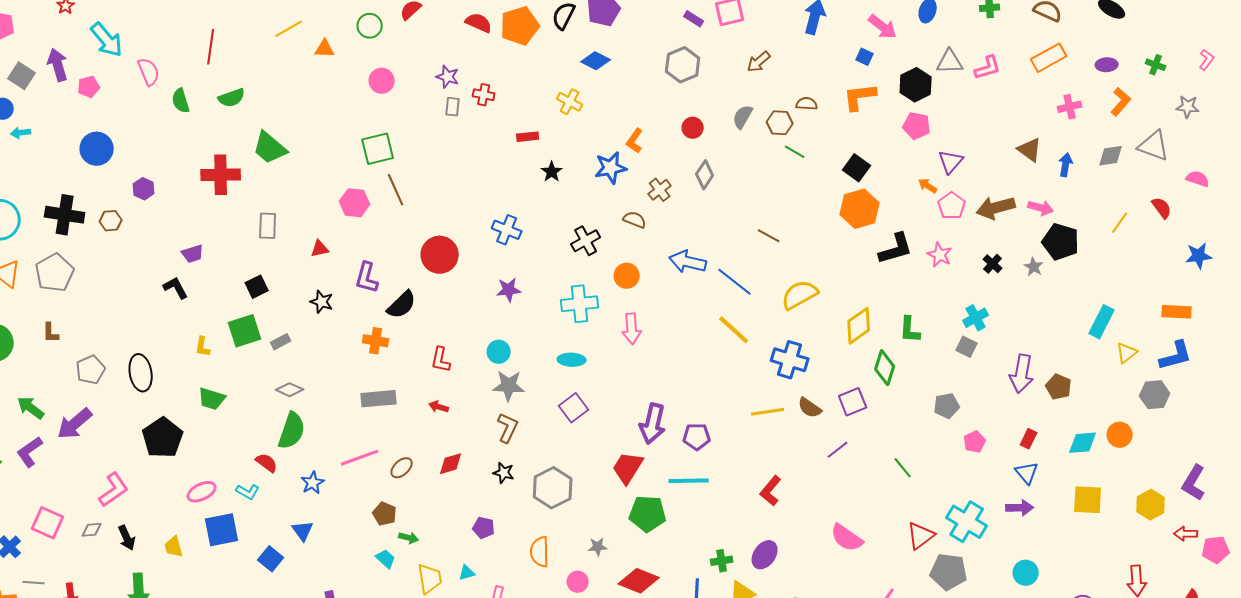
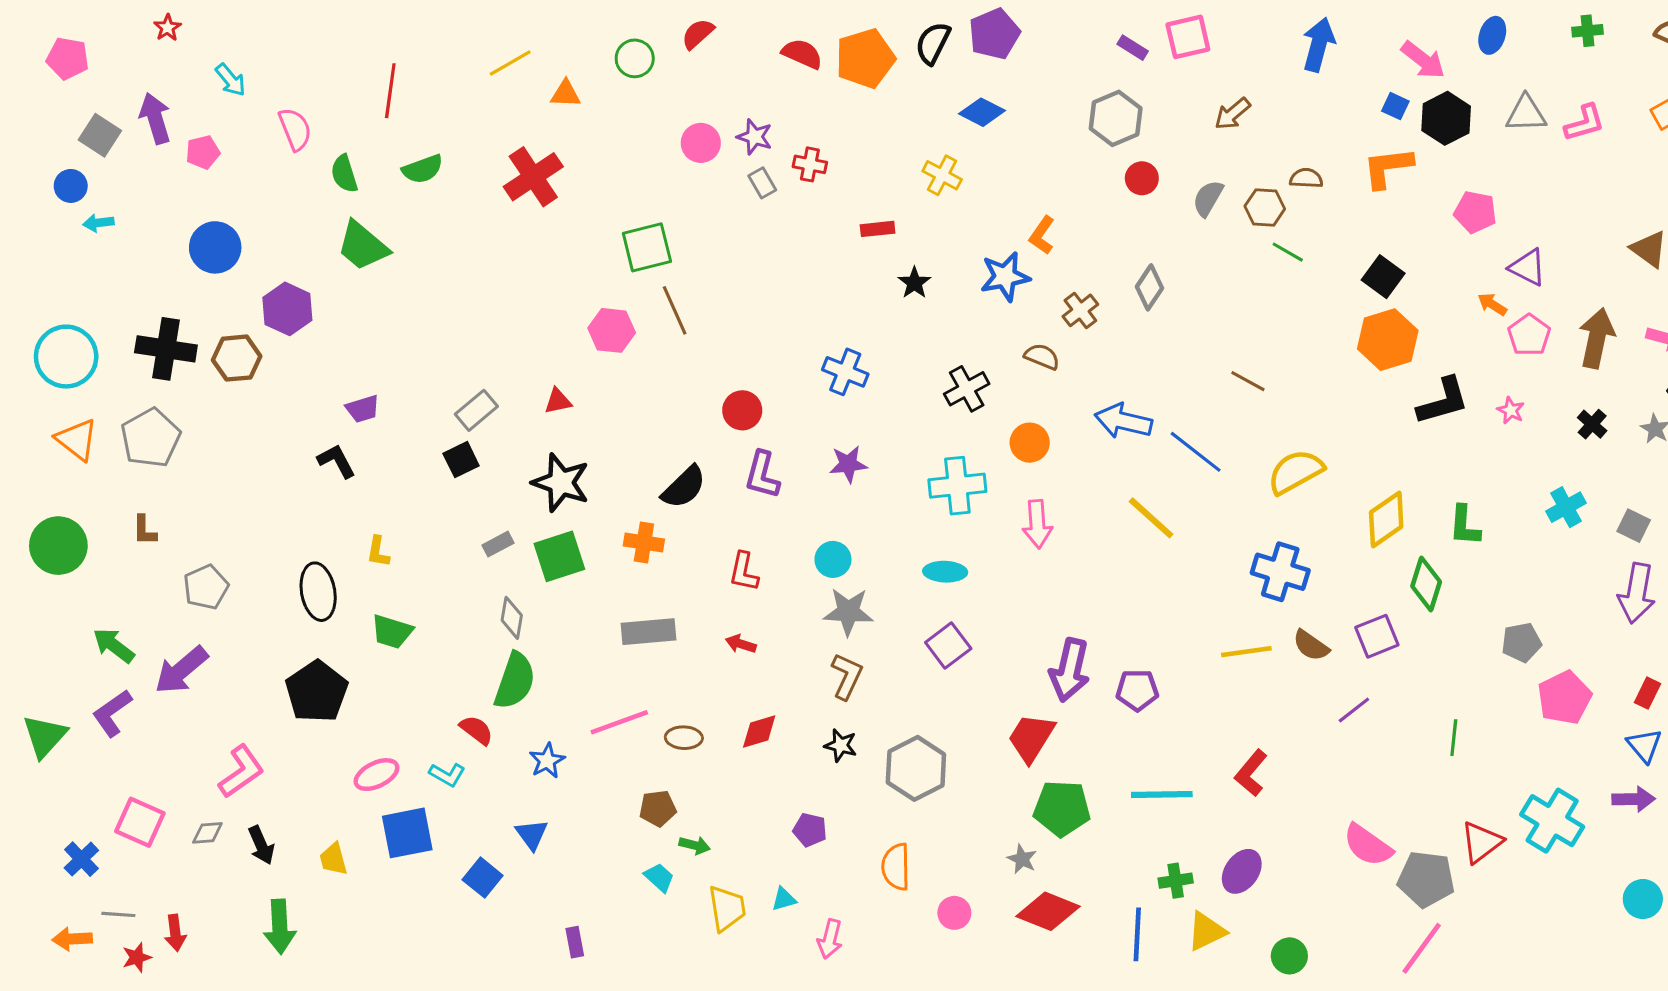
cyan arrow: (107, 40) -> (231, 80), size x0.6
pink circle: (382, 81) -> (701, 143), moved
black hexagon: (916, 85) -> (1446, 118), moved
gray rectangle: (453, 107) -> (762, 183), turned -36
red circle: (693, 128) -> (1142, 178), moved
green trapezoid: (270, 148) -> (363, 246), moved
purple triangle: (951, 162) -> (1528, 267), turned -44
red cross: (221, 175) -> (533, 177), moved, turned -33
purple hexagon: (144, 189) -> (287, 309), size x1.5
brown arrow: (996, 208) -> (1597, 338), turned 117
brown hexagon: (111, 221) -> (237, 358), size x1.4
gray rectangle: (268, 226) -> (476, 410), moved, turned 48
red circle: (440, 255) -> (742, 410), size x0.7
pink star: (940, 255) -> (1511, 410), size x0.7
purple L-shape: (367, 278) -> (762, 475), moved
black star: (322, 302) -> (561, 483), size x1.6
yellow line: (734, 330) -> (1151, 518), moved
green square: (245, 331) -> (559, 556), moved
gray square: (967, 347) -> (1634, 526), moved
black ellipse: (141, 373) -> (318, 592), moved
gray diamond: (290, 390) -> (512, 618), turned 76
pink pentagon: (975, 442) -> (1564, 698), size x1.6
brown ellipse: (402, 468) -> (684, 738), turned 45
green line: (903, 468) -> (1454, 738), turned 45
cyan line: (689, 481) -> (1162, 795), moved
brown pentagon: (385, 514) -> (658, 808), turned -30
gray star: (598, 547) -> (1022, 859), moved, turned 30
gray pentagon: (949, 572) -> (1426, 879), moved

